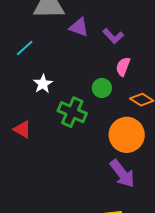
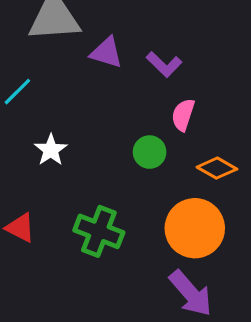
green cross: (72, 112) -> (99, 231), moved

